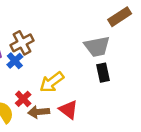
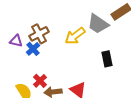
gray trapezoid: (97, 46) -> (98, 24), moved, turned 45
yellow arrow: (52, 82) -> (75, 36), moved

